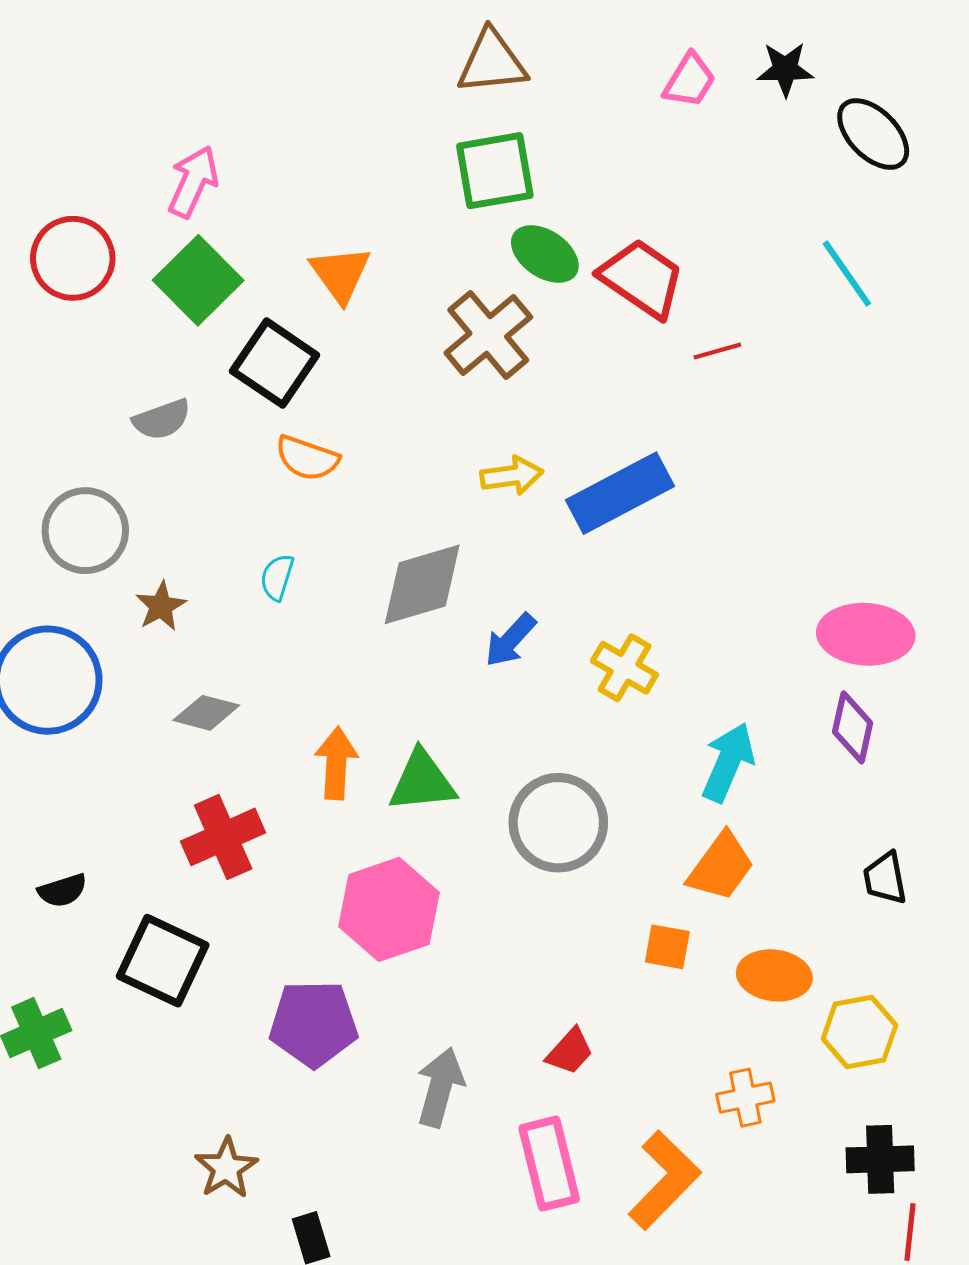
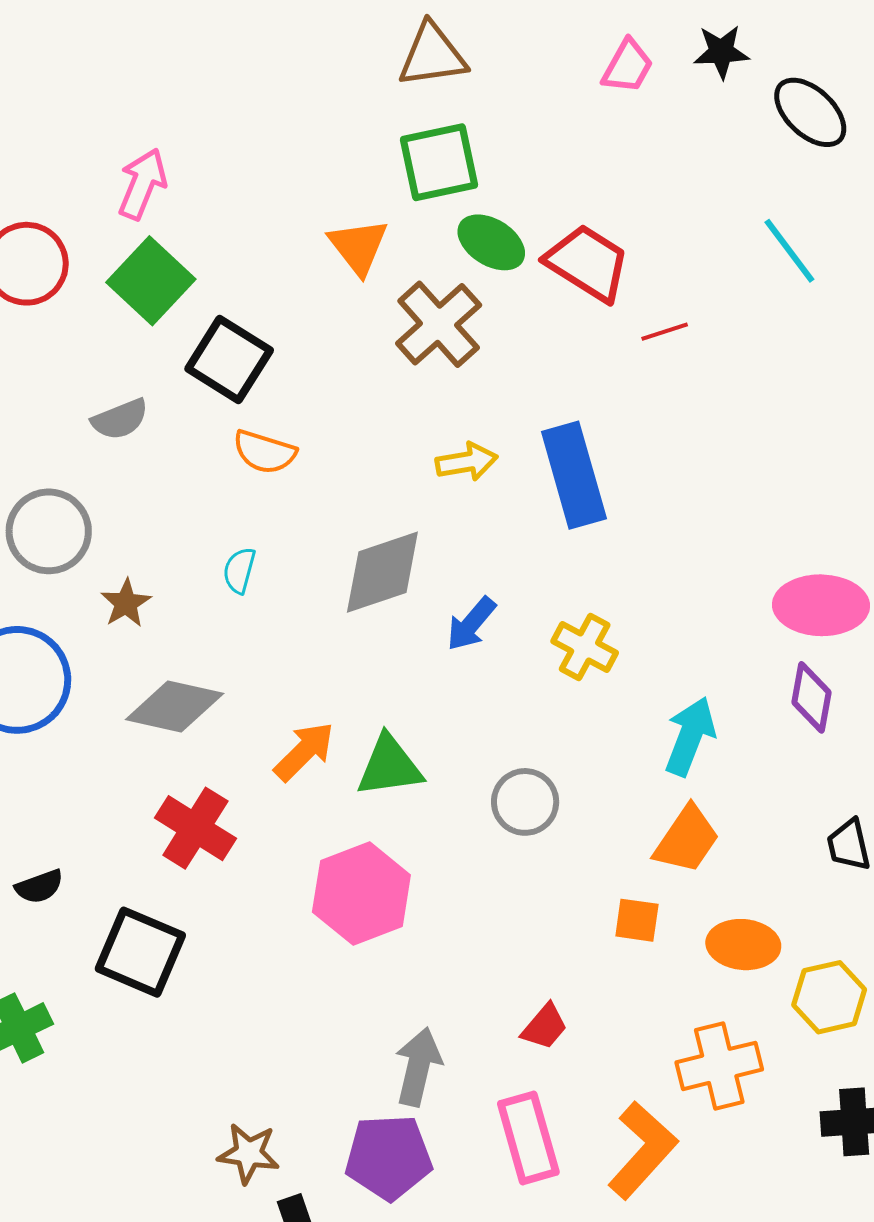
orange triangle: (340, 274) -> (358, 247), moved
blue rectangle: (620, 493) -> (574, 475), turned -76
gray diamond: (206, 713) -> (175, 706), size x1.5
orange arrow: (336, 763) -> (304, 751), turned 44
gray circle: (558, 823) -> (525, 802), size x0.7
red cross: (223, 837) -> (195, 828), turned -32
purple pentagon: (314, 1024) -> (389, 1157), moved
orange cross: (745, 1098) -> (719, 1066), size x1.5
brown star: (226, 1168) -> (249, 1153), moved, turned -30

